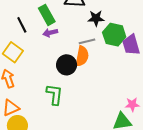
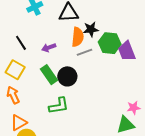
green rectangle: (47, 15) -> (49, 75), moved
orange semicircle: (82, 56) -> (78, 37), moved
green L-shape: (55, 94) -> (59, 106), turned 80

